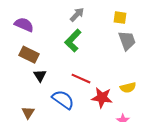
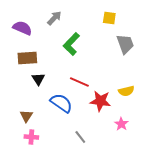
gray arrow: (77, 15) -> (54, 18), moved
yellow square: (120, 18) -> (109, 18), moved
brown rectangle: (29, 55) -> (27, 58), turned -30

